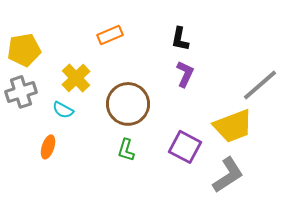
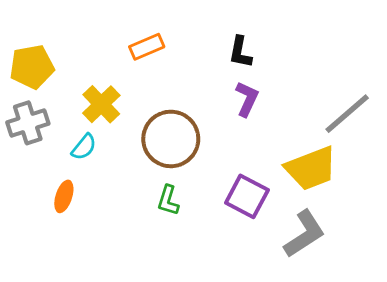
cyan semicircle: (63, 110) -> (84, 147), turned -80

